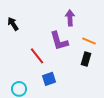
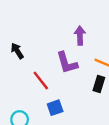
black arrow: (13, 24) -> (17, 51), moved

